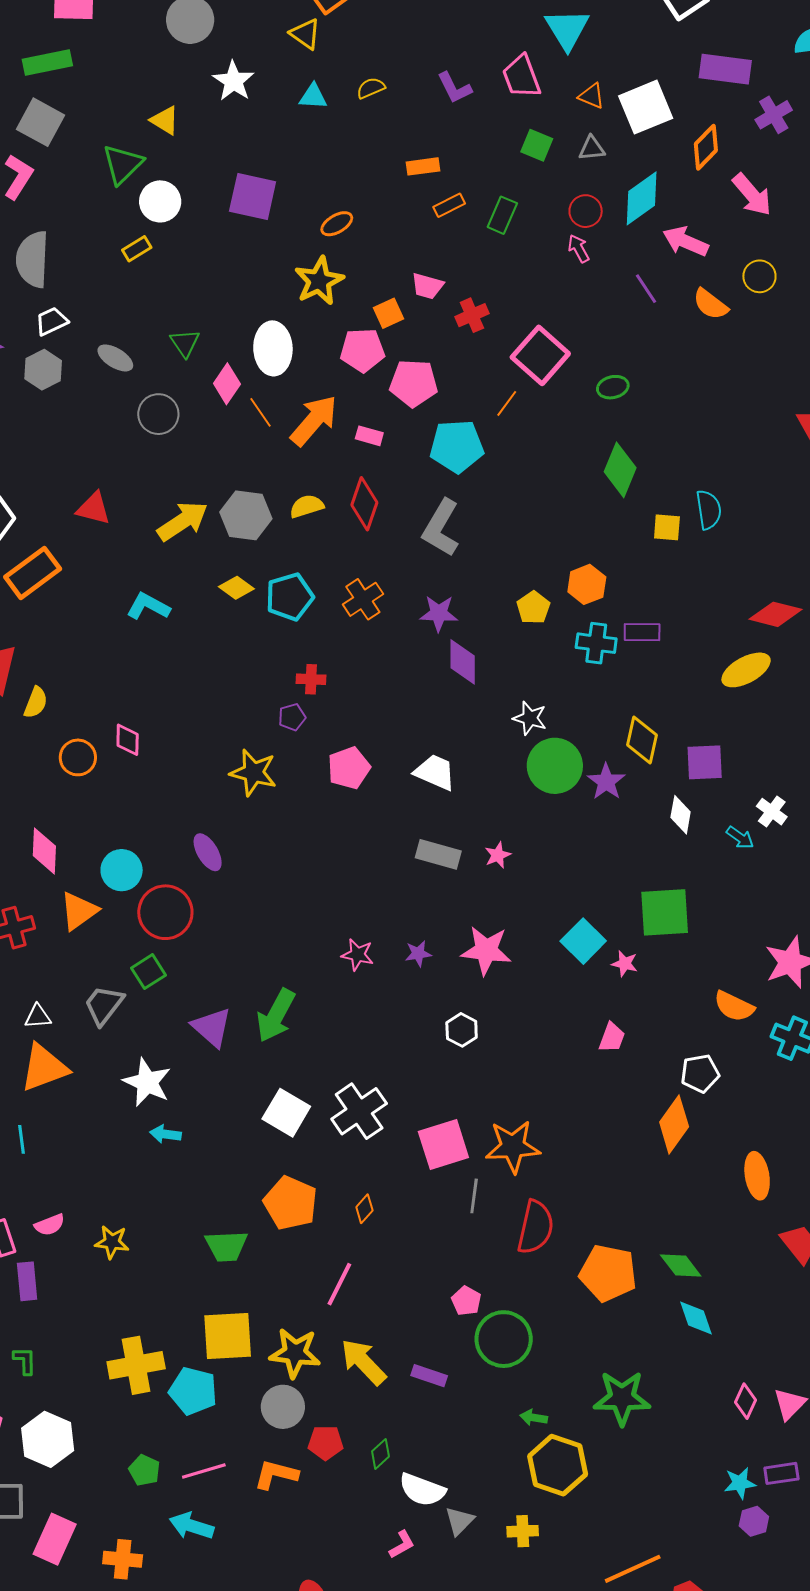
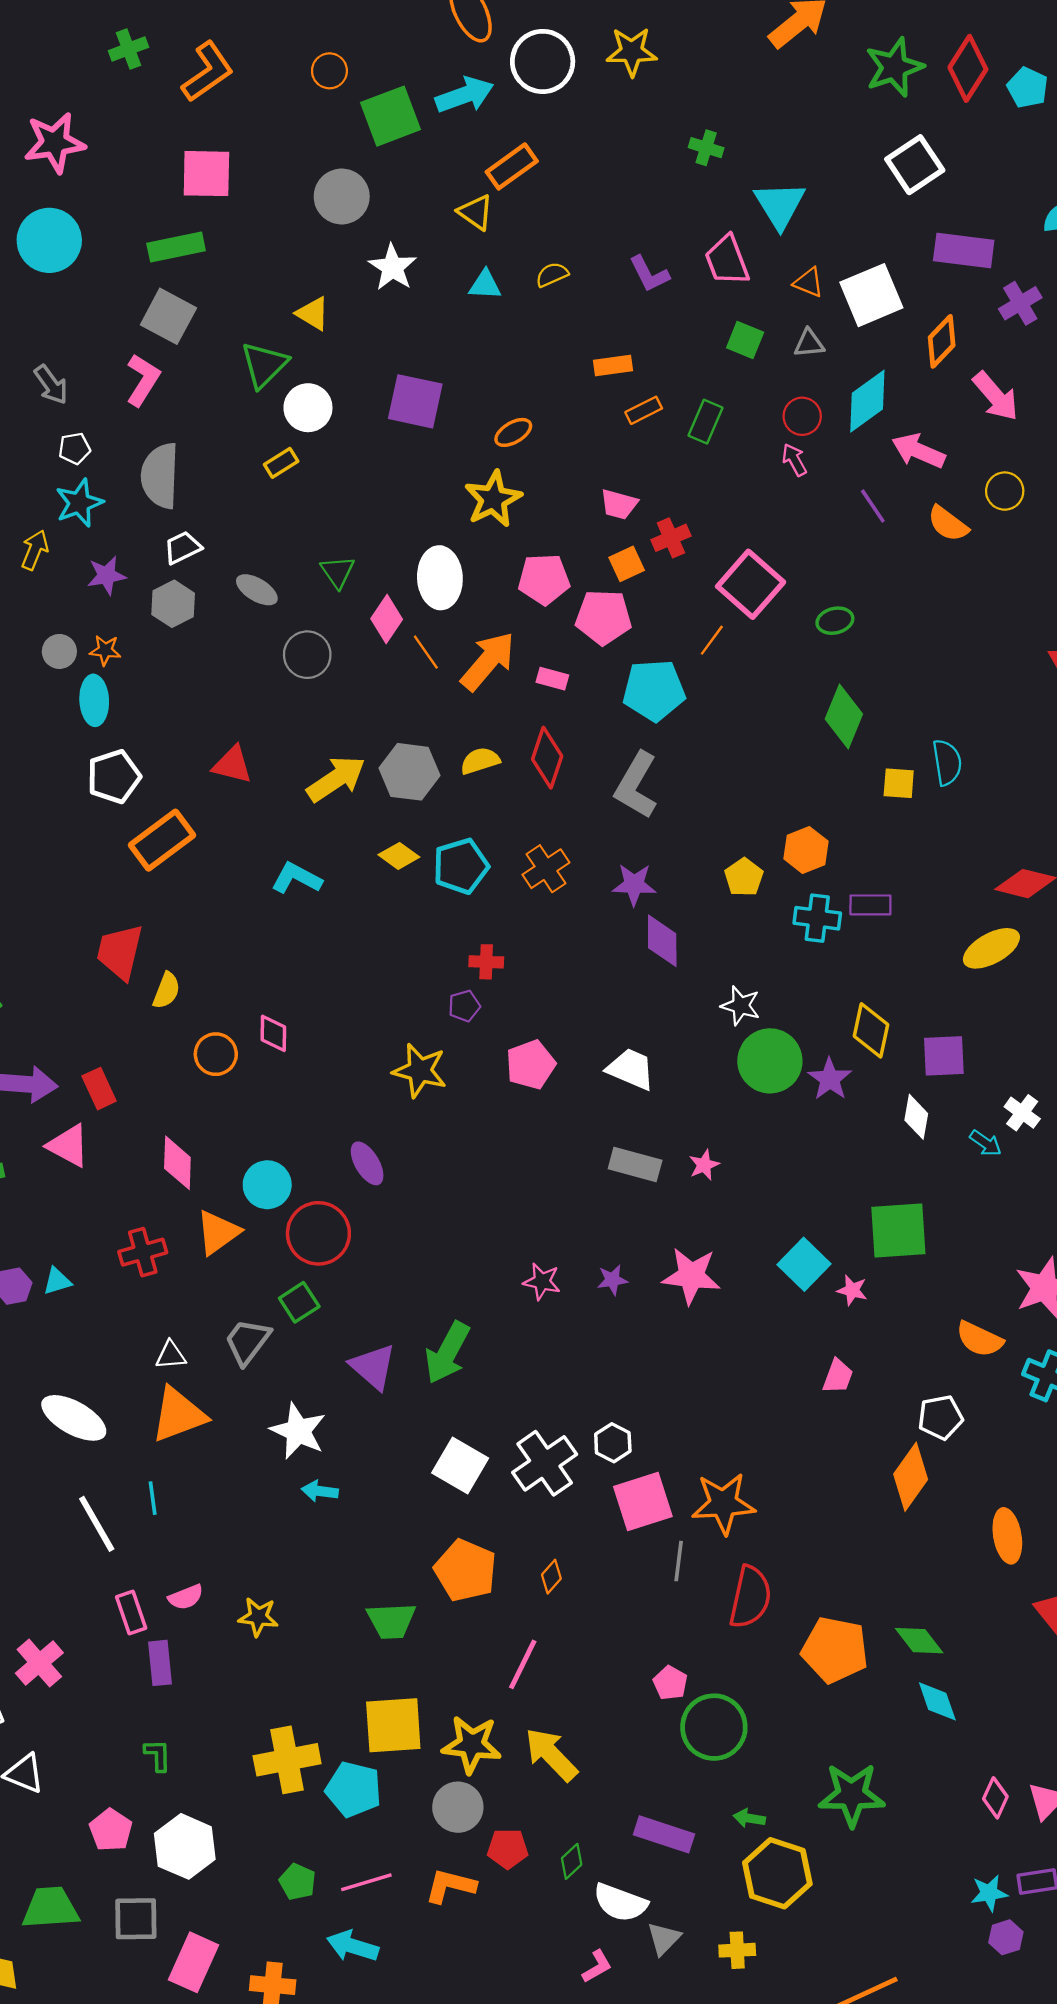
orange square: (389, 313) -> (627, 564), moved
white hexagon: (462, 1030) -> (613, 1443), moved
purple rectangle: (429, 1376) -> (664, 1834), moved, size x1.4

